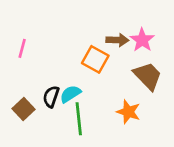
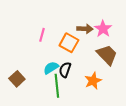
pink line: (22, 48) -> (42, 35), moved
black semicircle: (51, 97) -> (65, 70), moved
orange star: (128, 112) -> (93, 81), turned 30

